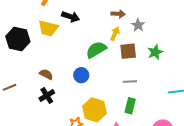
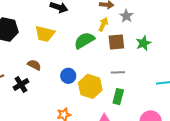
yellow trapezoid: (48, 28) -> (45, 34), moved
blue circle: (81, 75) -> (68, 76), moved
black cross: (47, 96) -> (21, 85), moved
yellow hexagon: (95, 110) -> (90, 86), moved

